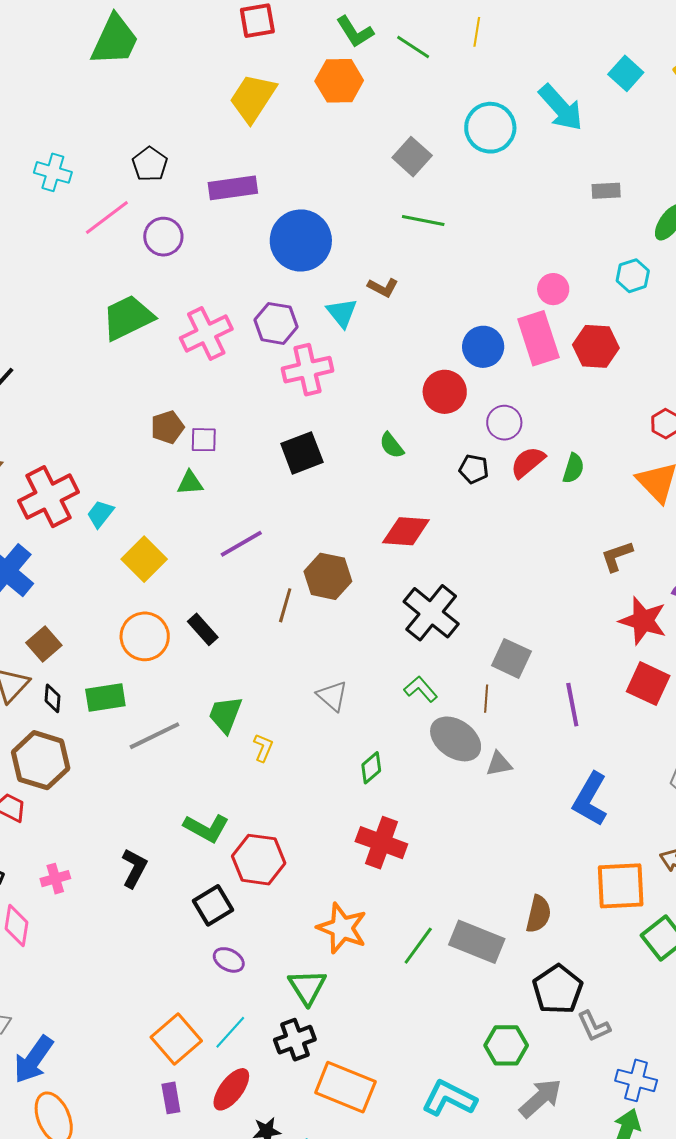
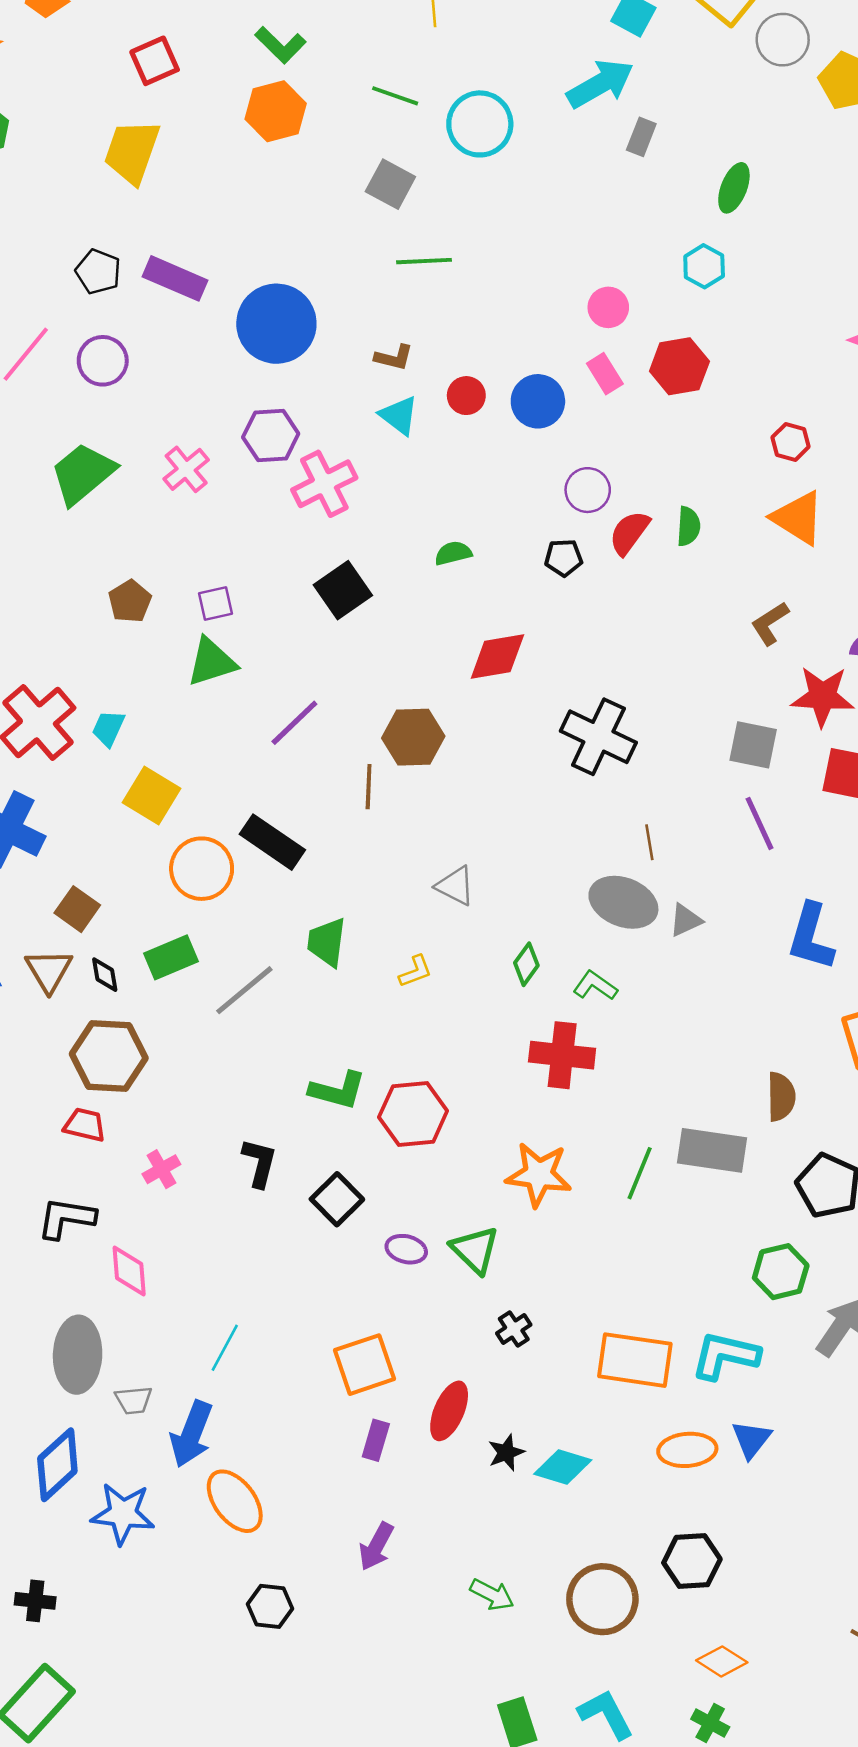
green line: (413, 47) -> (395, 96), moved
yellow trapezoid: (253, 98) -> (132, 152), moved
cyan arrow: (561, 108) -> (600, 84), moved, turned -64
black pentagon: (150, 164) -> (98, 272), moved
purple rectangle: (233, 188) -> (175, 278), turned 45
gray rectangle: (606, 191) -> (641, 137), moved, turned -52
cyan triangle: (342, 313) -> (399, 415), moved
pink cross: (206, 333) -> (186, 469), size x0.7
pink rectangle: (538, 338) -> (605, 374), size x0.6
red circle: (445, 392) -> (466, 396), moved, size x0.7
brown pentagon: (167, 427) -> (130, 601), moved
green semicircle: (392, 445) -> (453, 553), turned 128
green triangle: (190, 483) -> (212, 662), size x1.5
yellow square: (144, 559) -> (151, 795), moved
black cross: (431, 613) -> (598, 737), moved
black rectangle: (203, 629) -> (272, 842), size x1.5
gray square: (511, 658) -> (753, 745), moved
green L-shape: (421, 689) -> (595, 986), moved
yellow L-shape: (263, 748) -> (415, 971), moved, turned 60
pink cross: (55, 879) -> (161, 1169), moved
black square: (213, 905) -> (337, 1199), moved
green triangle: (307, 987) -> (475, 1250), moved
cyan line: (230, 1032) -> (225, 1348), moved
orange square: (176, 1039) -> (364, 1365), turned 36
black cross: (295, 1040) -> (514, 1329), size x0.7
orange rectangle: (345, 1087) -> (635, 1360), moved
purple rectangle: (171, 1098) -> (376, 1440), turned 40

